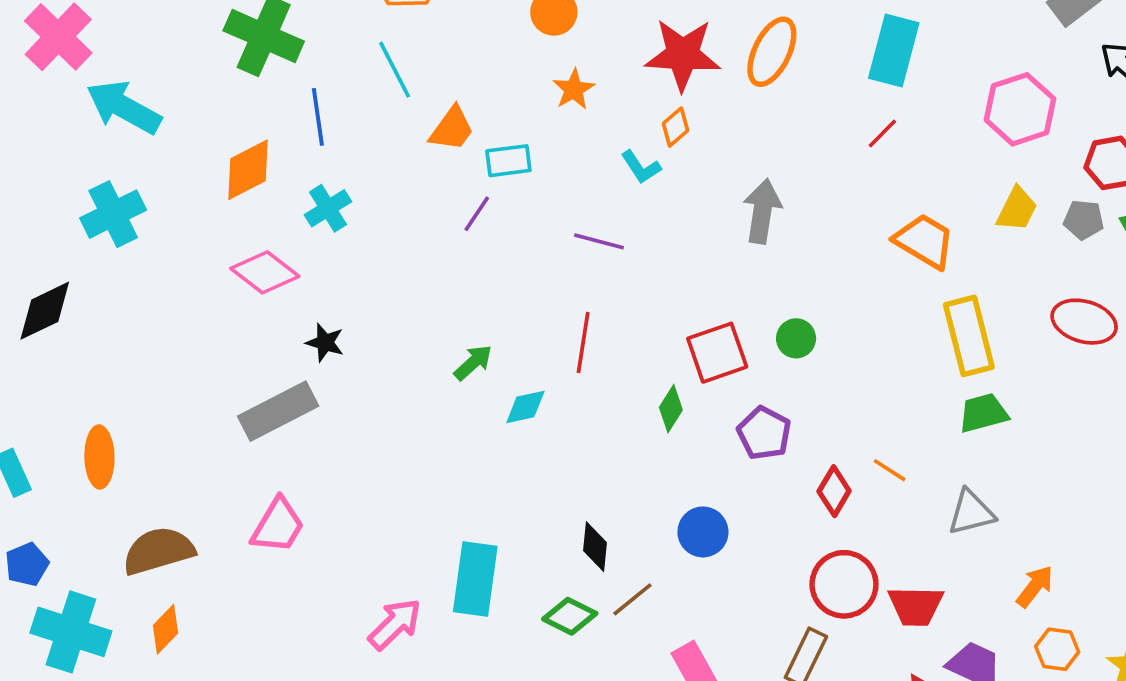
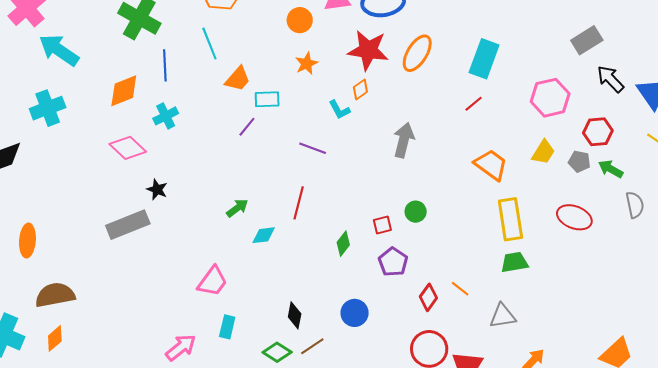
red square: (717, 353) -> (382, 225), moved, size x0.6
pink trapezoid: (278, 526) -> (213, 281), moved
cyan rectangle: (475, 579) -> (227, 327), size x0.6

